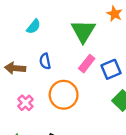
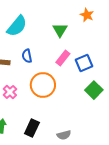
cyan semicircle: (34, 27) -> (17, 26), size x1.6
green triangle: (83, 31) -> (60, 30), size x0.7

